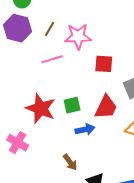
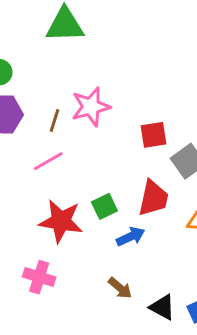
brown line: (50, 29) -> (54, 121), moved
pink line: (52, 59) -> (48, 161), moved
red square: (104, 64) -> (154, 135), moved

